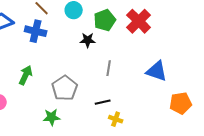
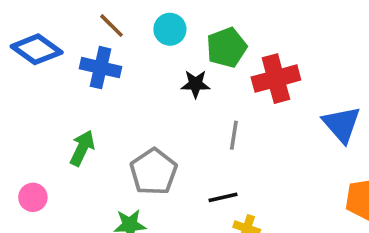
red cross: (139, 21) -> (276, 79), moved, turned 30
blue triangle: (157, 71) -> (342, 124), moved, turned 30

